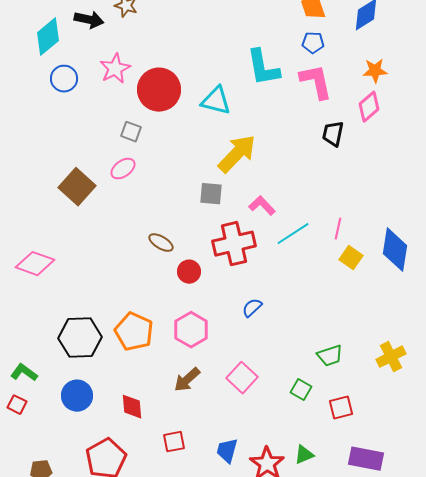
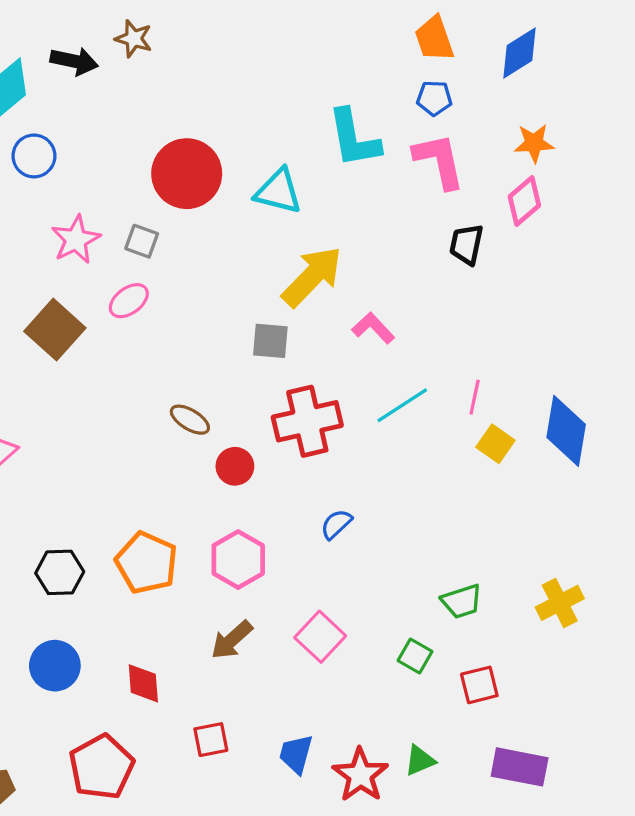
pink star: (115, 69) -> (76, 240), moved
pink L-shape: (262, 206) -> (373, 328), moved
black hexagon: (80, 338) -> (60, 572), size x0.7

